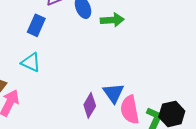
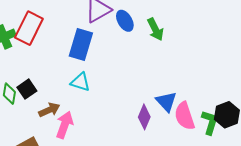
green arrow: (112, 20) -> (155, 29), turned 75
blue rectangle: (36, 25) -> (81, 45), size x1.4

